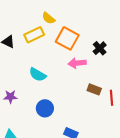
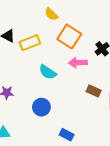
yellow rectangle: (34, 35) -> (30, 43), moved
cyan semicircle: (38, 75) -> (48, 72), moved

